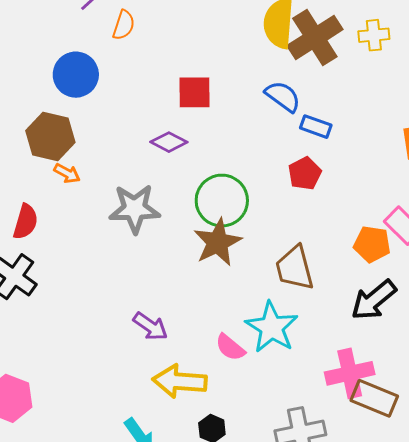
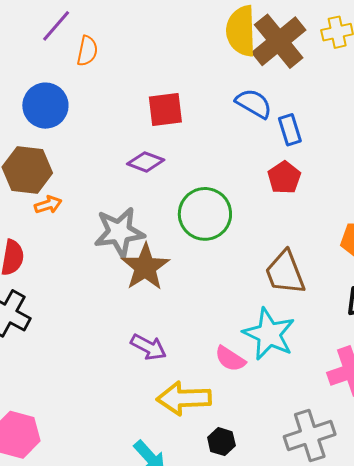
blue rectangle: (316, 127) -> (290, 130), turned 60
orange arrow: (67, 173) -> (48, 205), turned -40
brown star: (218, 242) -> (145, 267), moved

